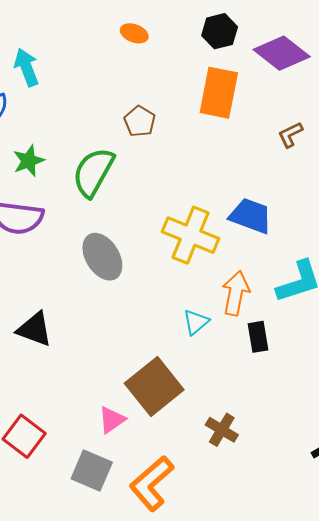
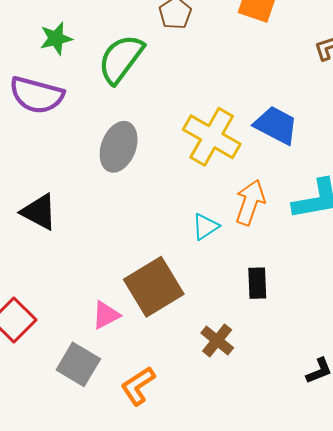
gray ellipse: (102, 257) -> (119, 147), turned 45
black rectangle: (258, 337) -> (257, 283), moved
orange L-shape: (152, 483) -> (138, 386), size x0.7

